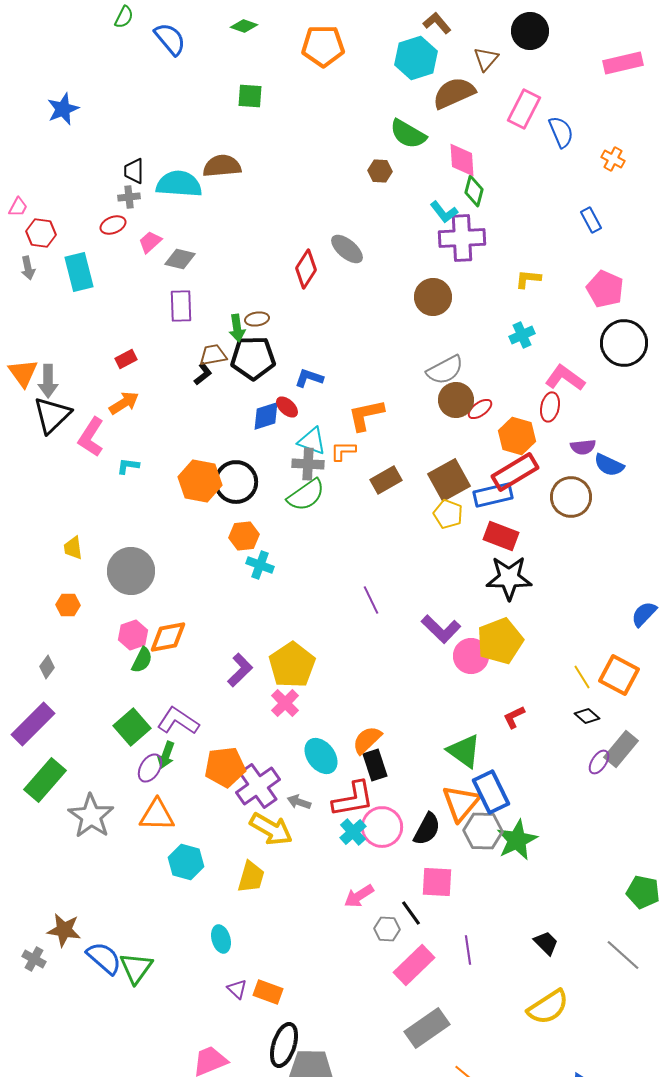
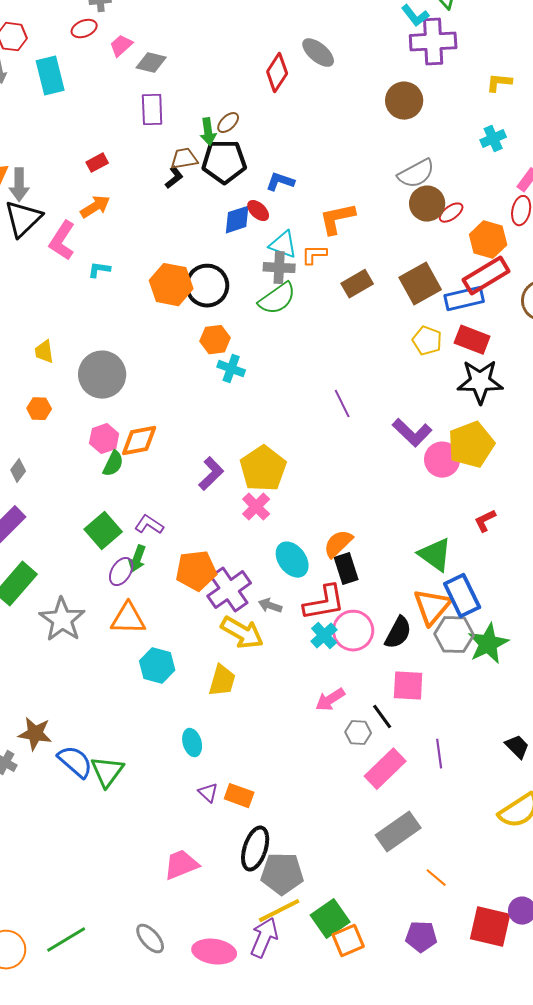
brown ellipse: (257, 319) -> (228, 123), turned -35
yellow pentagon: (448, 514) -> (427, 341), moved
purple L-shape: (178, 721) -> (149, 525), size x0.7

